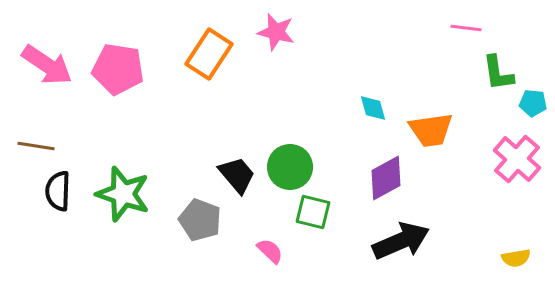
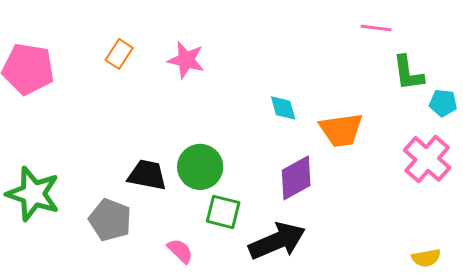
pink star: (276, 32) -> (186, 60), moved
orange rectangle: (209, 54) -> (119, 54), size x0.6
black trapezoid: (237, 175) -> (147, 175), turned -39
black arrow: (401, 241) -> (277, 241), moved

